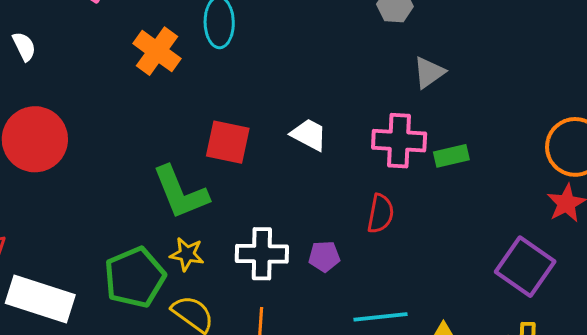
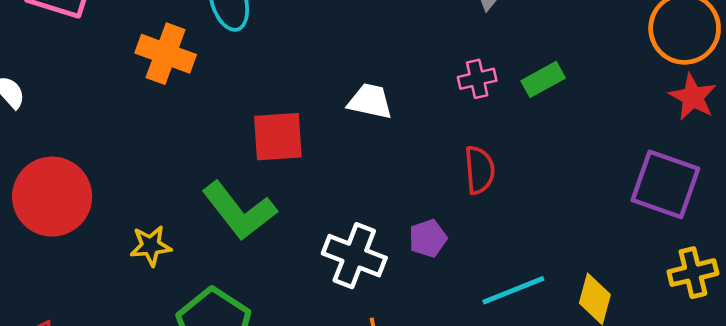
pink cross: (399, 141) -> (477, 79), size x0.6
yellow star: (187, 254) -> (151, 246), moved
white cross: (262, 254) -> (354, 256), turned 36

